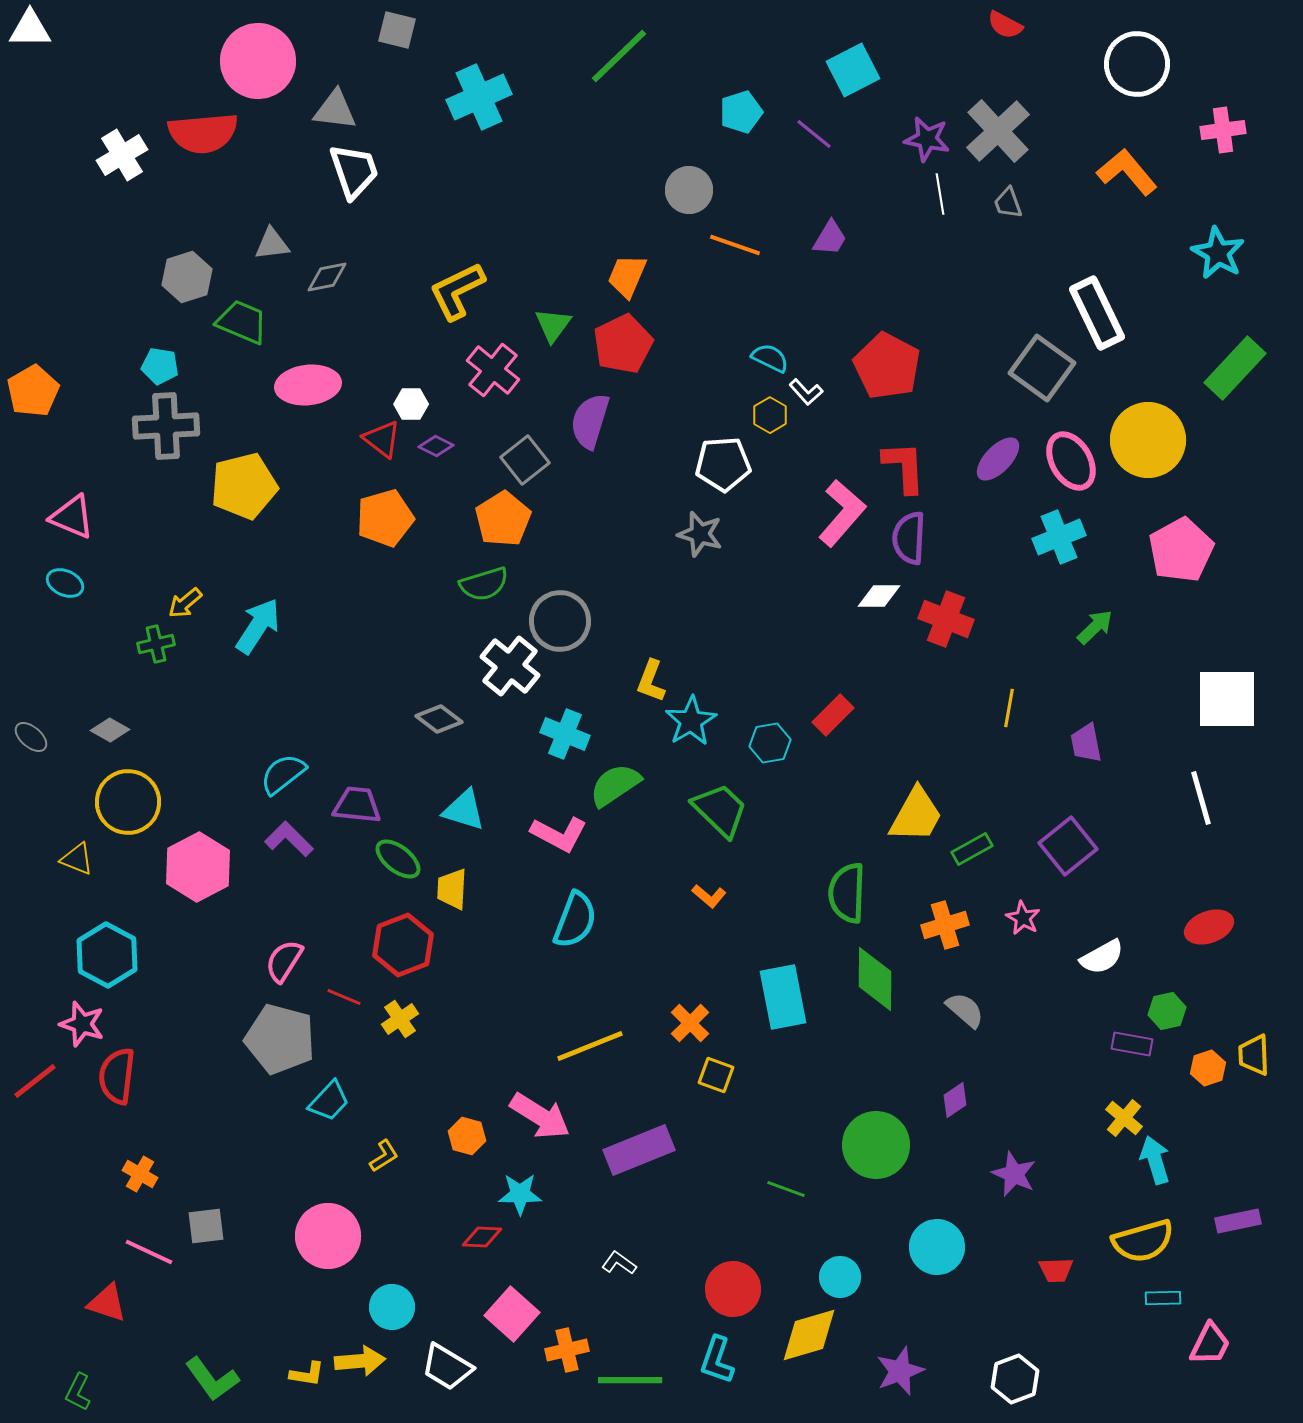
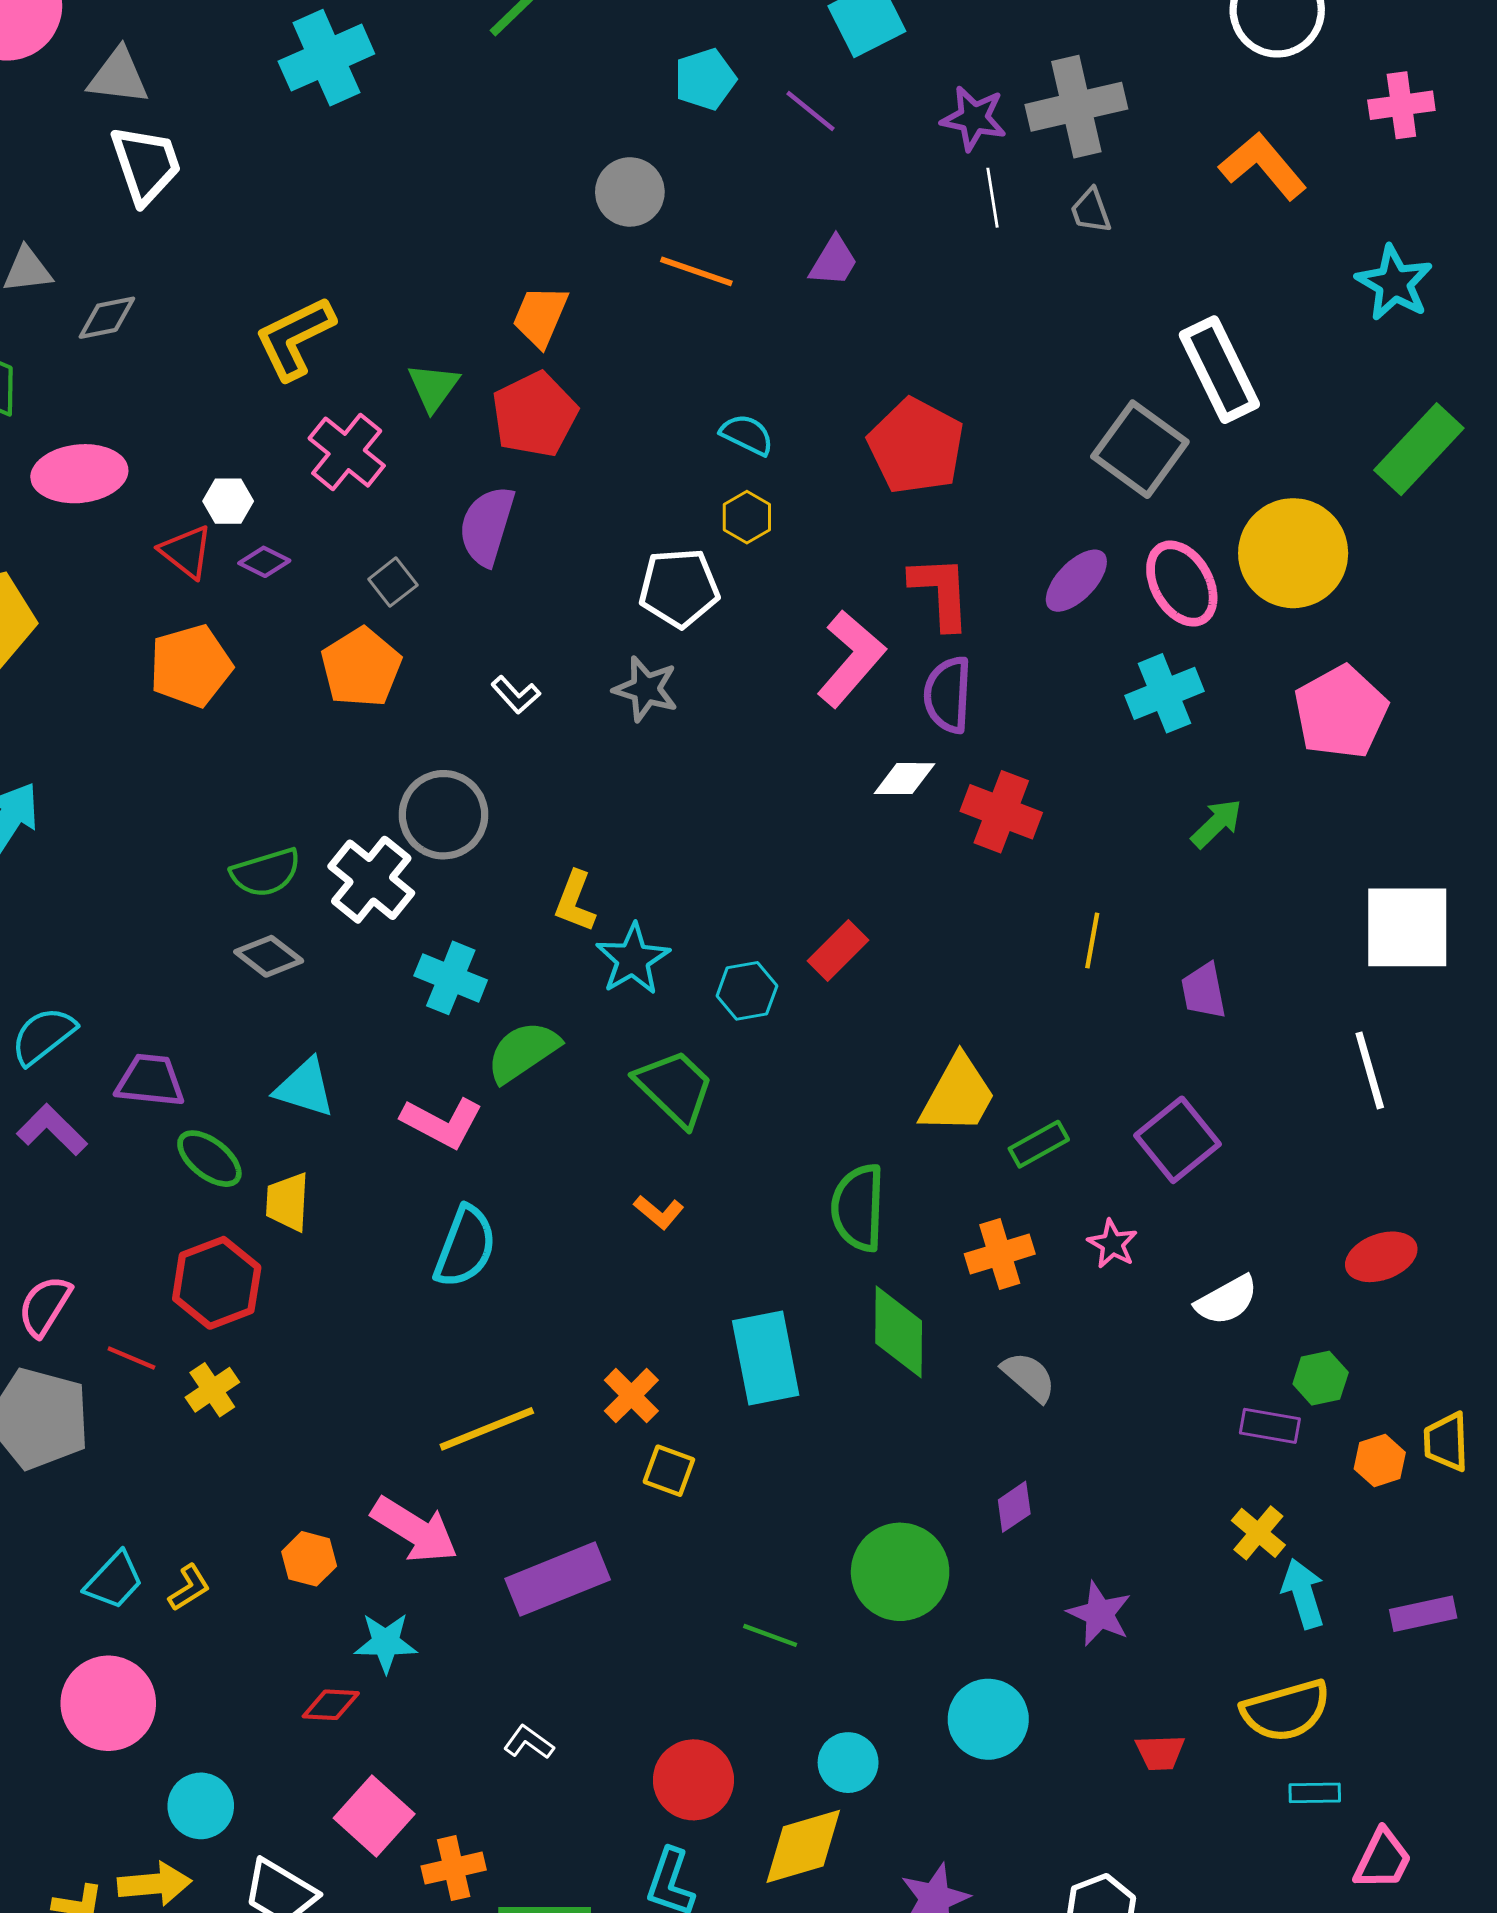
gray cross: (998, 131) -> (1076, 107), turned 30
white L-shape: (806, 392) -> (516, 695), moved
gray square: (525, 460) -> (393, 582), size x0.7
green semicircle: (484, 584) -> (266, 872), moved
cyan trapezoid: (329, 1101) -> (114, 1580), moved
purple rectangle: (1238, 1221) -> (1423, 1614), moved

